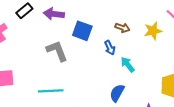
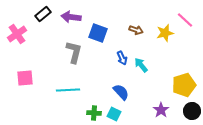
blue arrow: (110, 48) -> (122, 58), moved
gray L-shape: (57, 51) -> (74, 52), turned 35
blue semicircle: (117, 93) -> (121, 92), moved, turned 108

